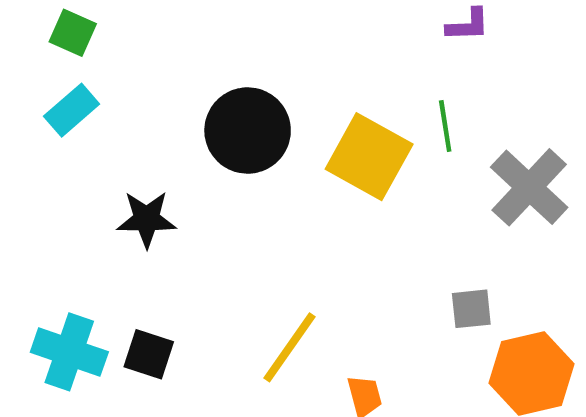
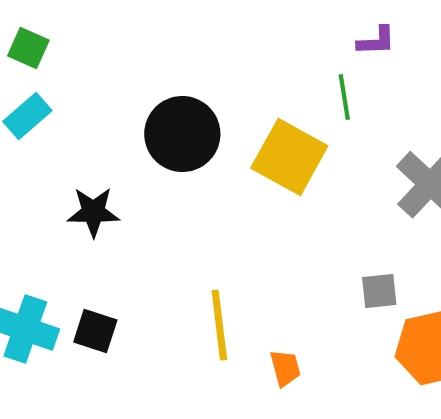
green line: (445, 126) -> (344, 97), moved
yellow line: (290, 347) -> (219, 325), turned -42

